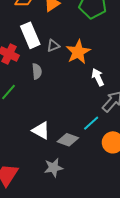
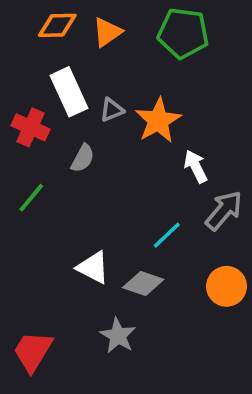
gray semicircle: (37, 71) -> (83, 158), turned 35
cyan line: (91, 123) -> (167, 235), moved
gray star: (53, 168) -> (118, 336), turned -30

